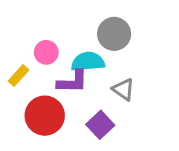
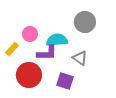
gray circle: (114, 34) -> (85, 22), moved
purple square: (100, 125) -> (65, 81), turned -30

